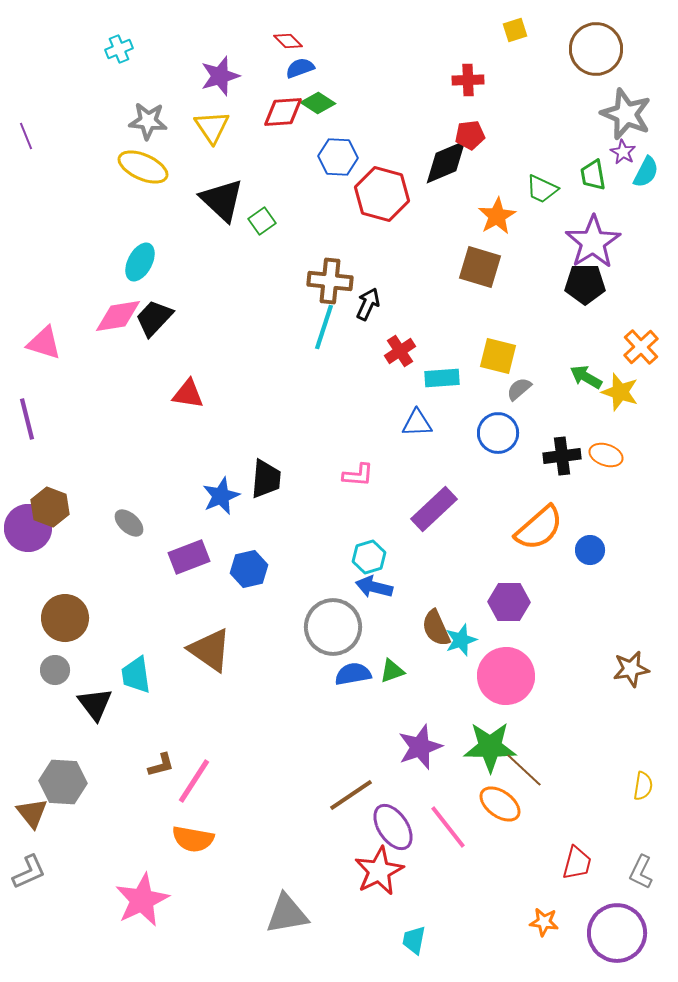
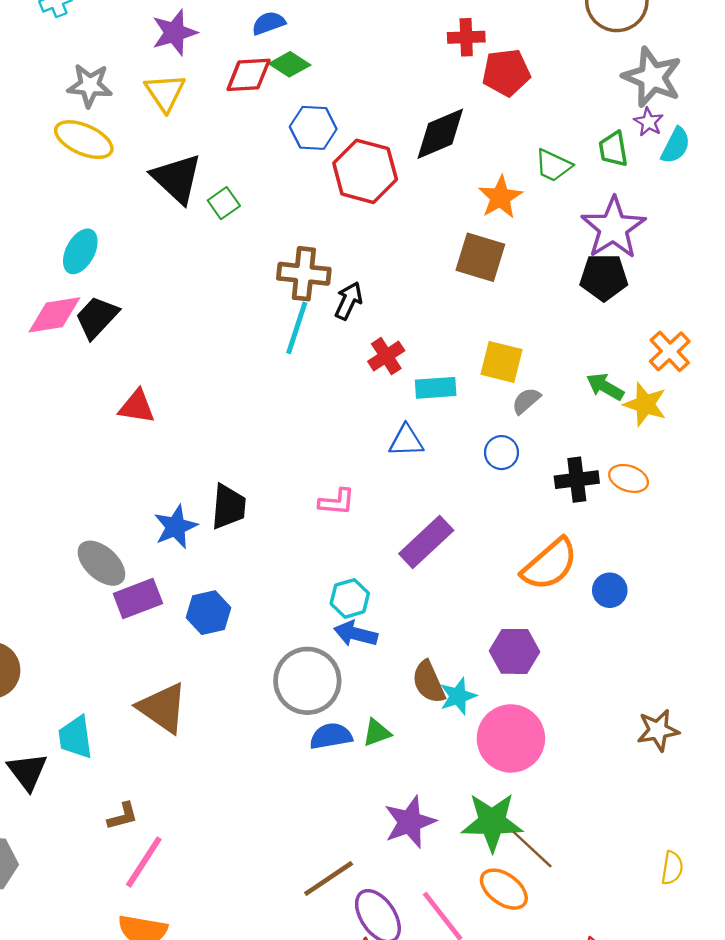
red pentagon: (470, 135) -> (506, 73), moved, size x1.4
blue circle: (498, 433) -> (502, 453), size x0.7
gray ellipse: (129, 523) -> (101, 563), moved, size x1.4
brown L-shape: (161, 765) -> (123, 816), moved

